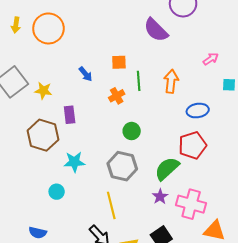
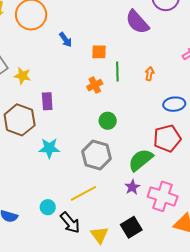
blue arrow: (86, 74) -> (66, 40), moved
orange arrow: (171, 81) -> (150, 74), size x0.6
cyan circle: (57, 192) -> (48, 207), moved
yellow line: (111, 205) -> (83, 193), turned 72

